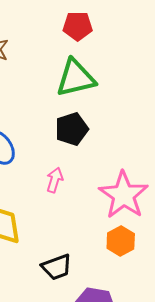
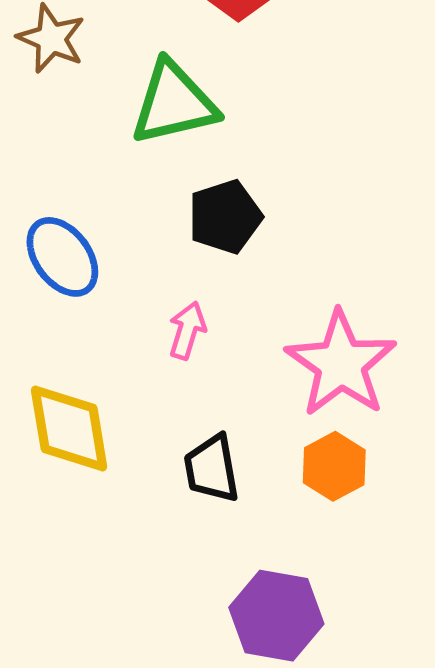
green triangle: (76, 78) -> (174, 103), moved
black trapezoid: (57, 267) -> (212, 469), moved, turned 100

